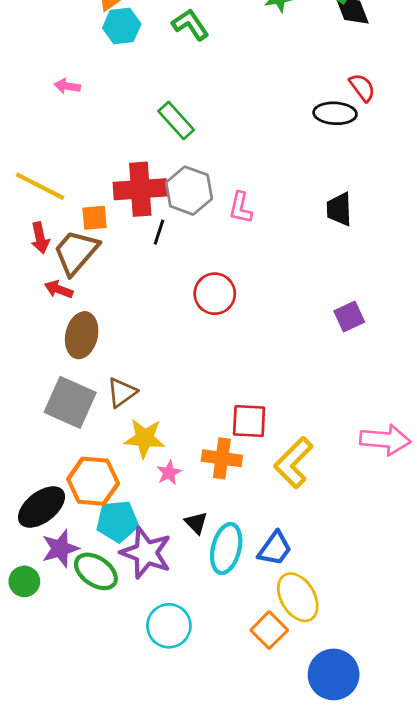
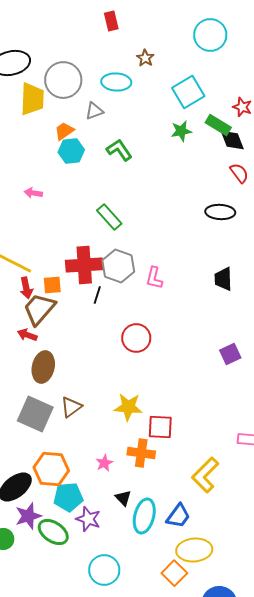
red semicircle: (362, 88) -> (239, 173), moved
red arrow: (40, 238) -> (26, 288), moved
yellow star: (145, 438) -> (128, 407), moved
yellow L-shape: (293, 463) -> (205, 475), moved
purple star: (146, 553) -> (88, 519), size x0.7
yellow ellipse: (298, 597) -> (194, 550), turned -64

